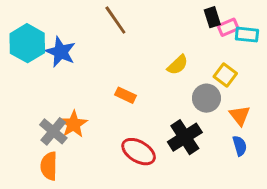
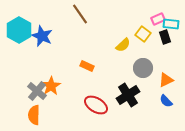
black rectangle: (212, 17) -> (165, 37), moved
yellow square: (225, 75) -> (143, 34), moved
orange triangle: (240, 115) -> (166, 80), turned 42
blue semicircle: (240, 146) -> (166, 101), turned 152

